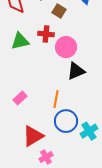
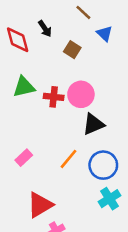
red cross: (46, 34) -> (54, 97), moved
orange line: (56, 99) -> (69, 159), turned 30
blue circle: (66, 121) -> (103, 165), moved

